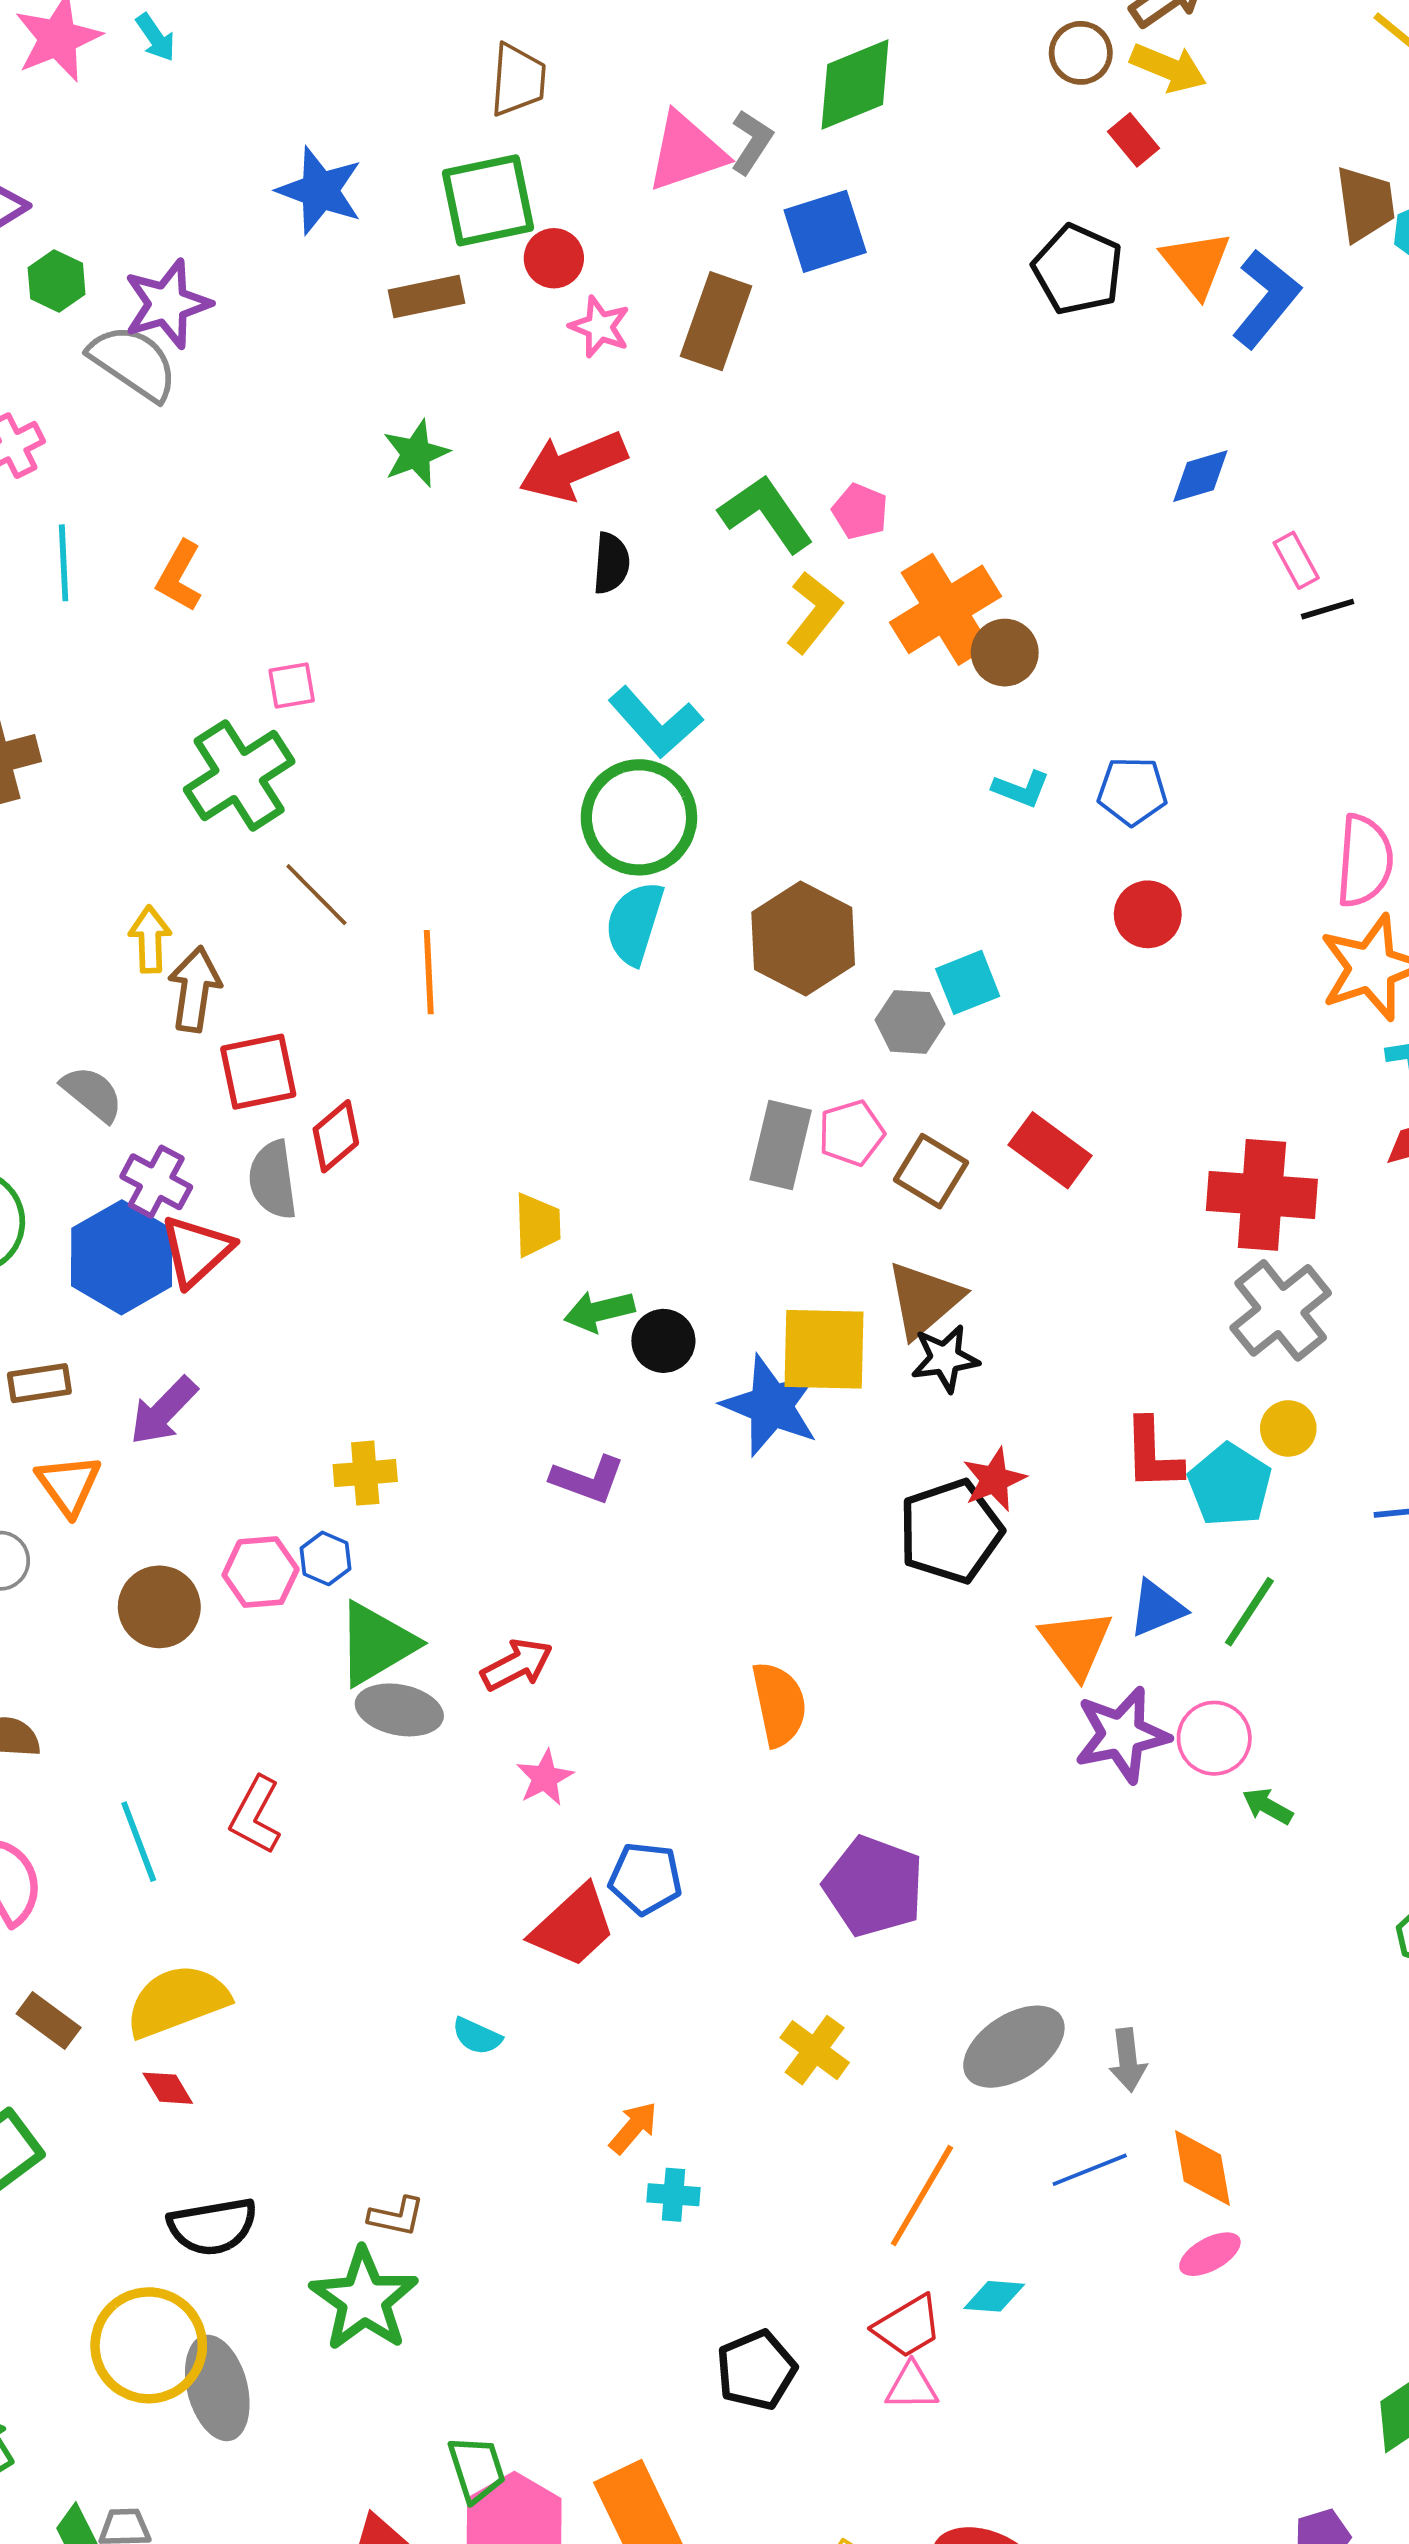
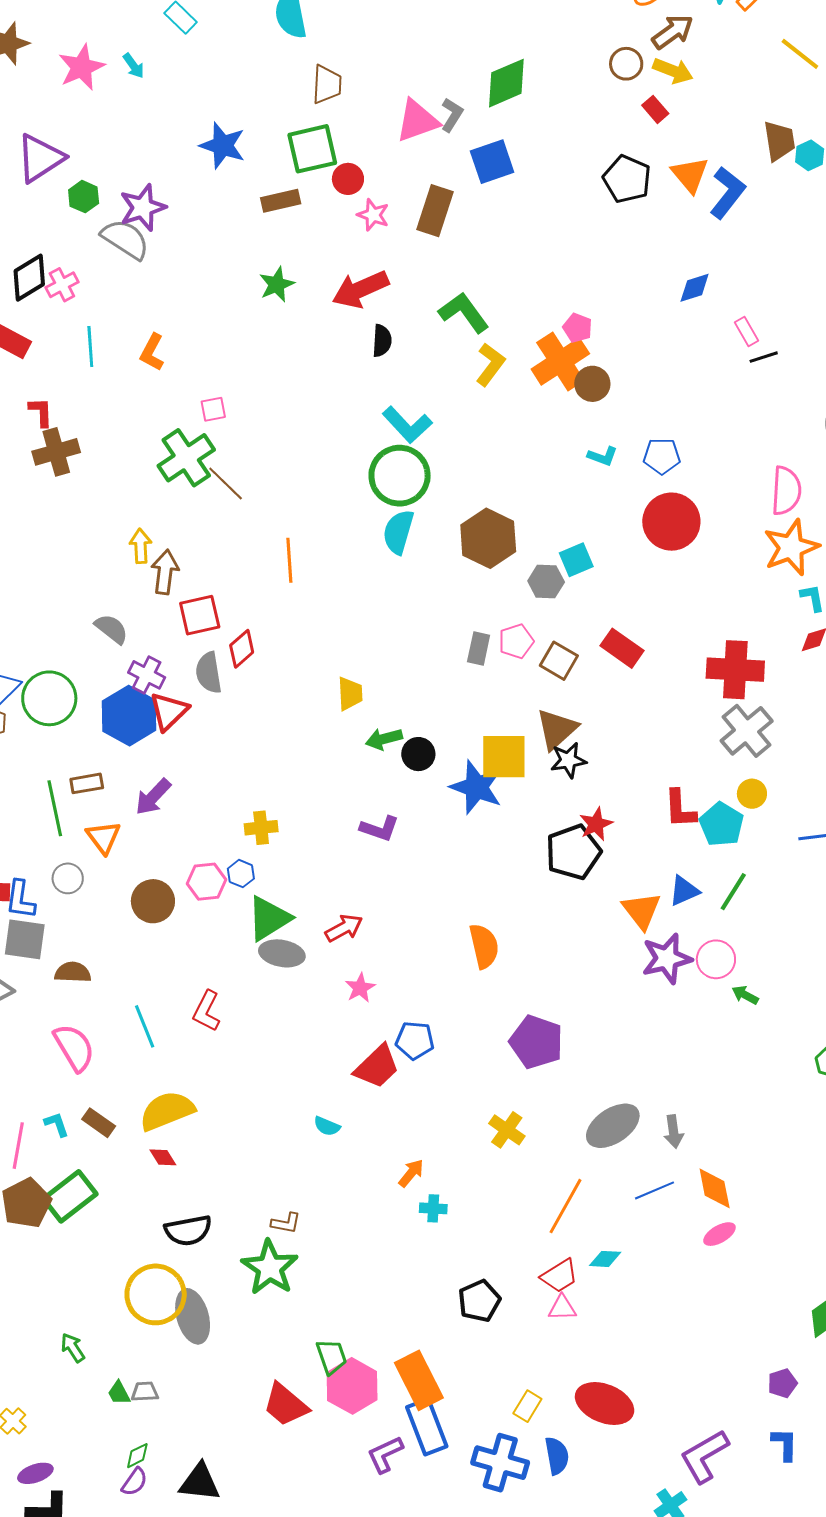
pink pentagon: (860, 511) -> (578, 328), moved
brown line: (316, 895) -> (226, 483), moved
red circle: (1148, 914) -> (671, 522), size x1.6
gray rectangle: (781, 1145) -> (479, 648), size x0.7

